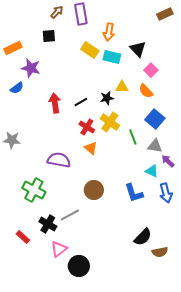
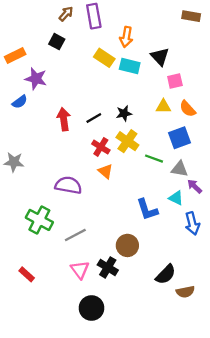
brown rectangle: (165, 14) -> (191, 16), turned 35
black square: (49, 36) -> (57, 42), turned 32
pink square: (151, 70) -> (175, 81), turned 32
yellow triangle: (122, 87) -> (163, 106), moved
orange semicircle: (146, 91) -> (188, 109), moved
blue square: (155, 119) -> (180, 138), turned 30
green line: (133, 137) -> (154, 159), turned -49
brown circle: (94, 190) -> (127, 245), moved
blue L-shape: (134, 193) -> (147, 210), moved
gray line: (70, 215) -> (75, 235), moved
black cross: (48, 224) -> (108, 267), moved
pink triangle: (59, 249) -> (80, 270), moved, turned -30

